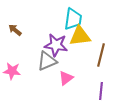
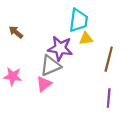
yellow triangle: (80, 36) -> (86, 39), size x0.6
pink triangle: (66, 78) -> (44, 84), moved

